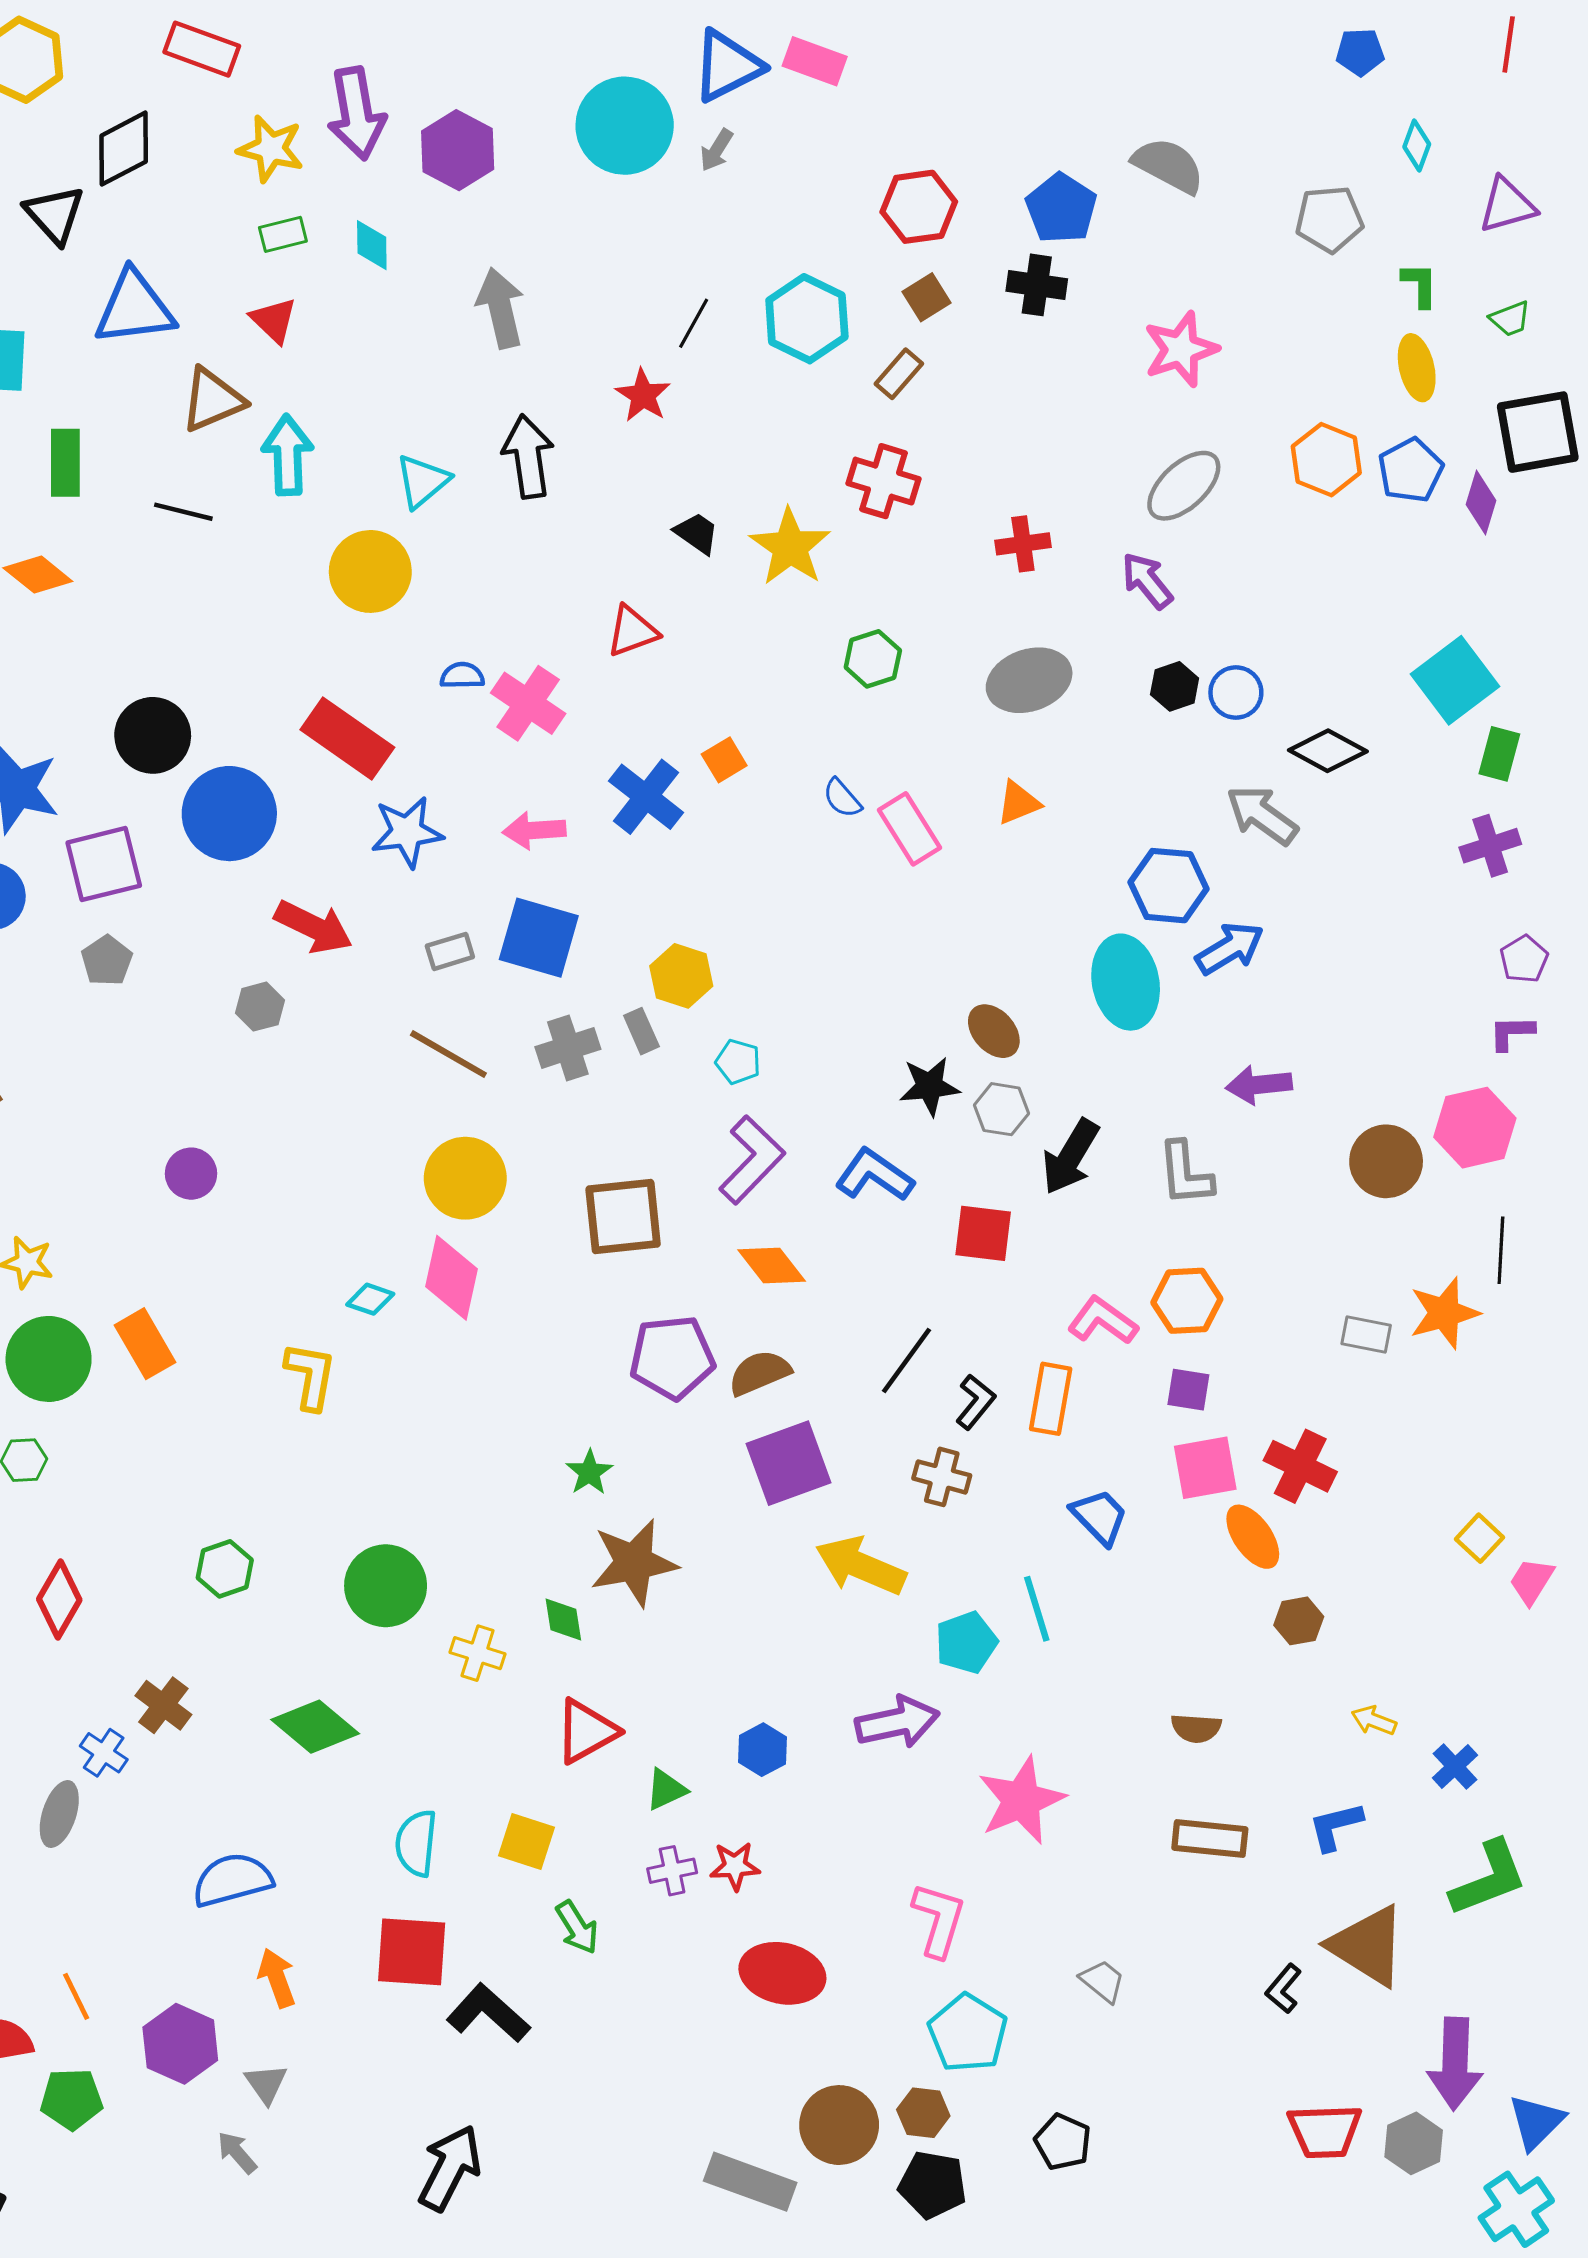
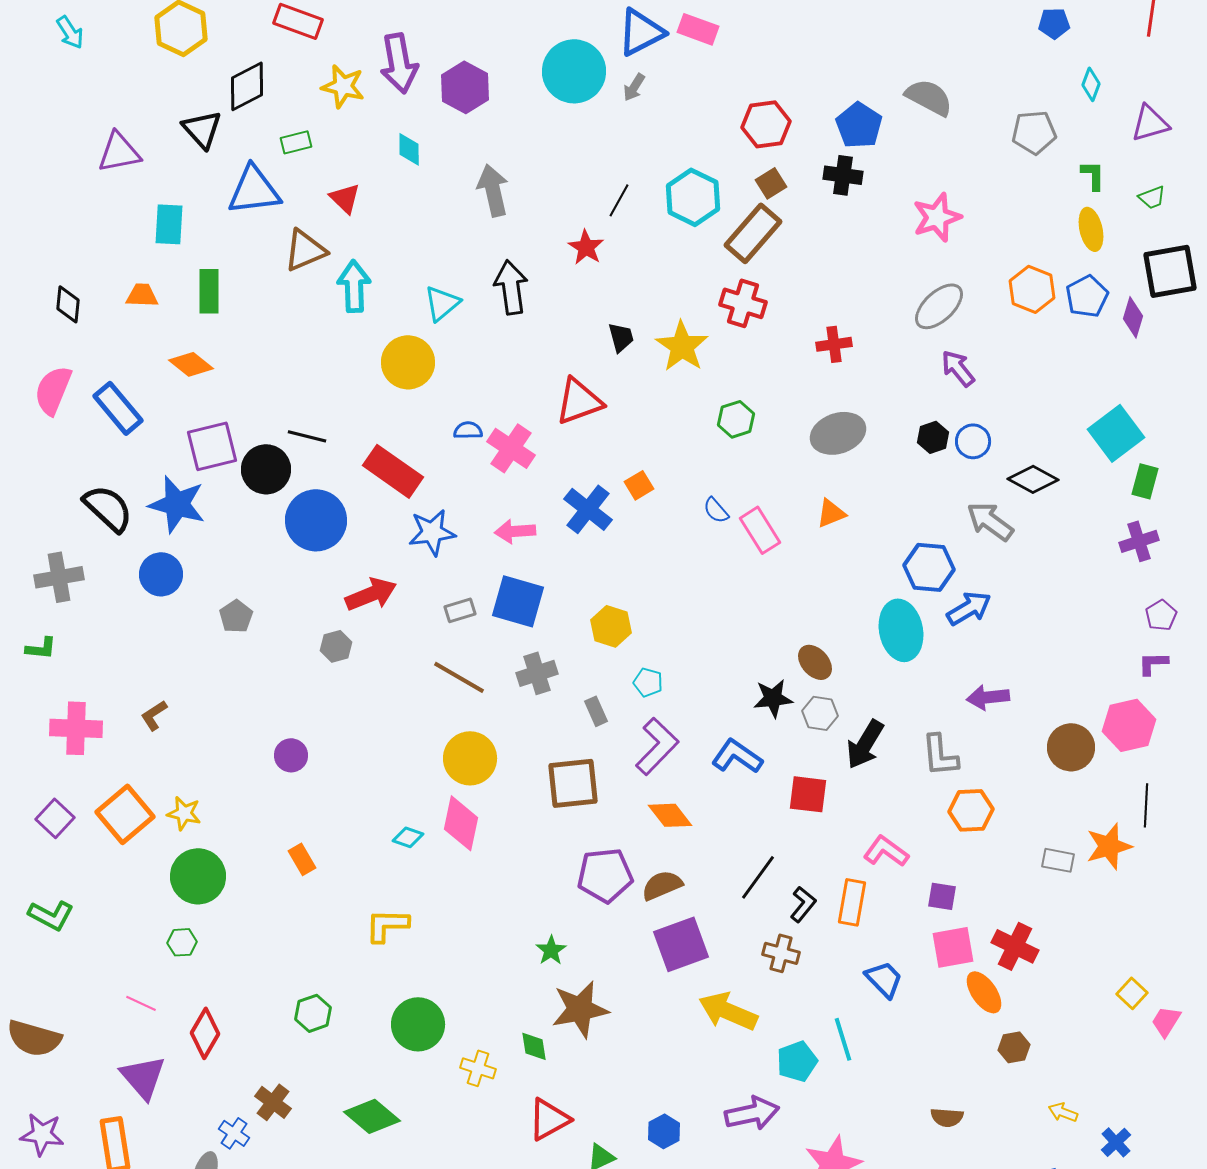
green rectangle: (283, 234) -> (296, 142), moved
brown rectangle: (899, 374) -> (753, 233), size x1.8
black line: (183, 512) -> (307, 436), moved
black trapezoid: (697, 533) -> (621, 337), turned 40
purple arrow: (1147, 581) -> (958, 368), moved
red triangle: (632, 631) -> (579, 401), size x1.4
purple square: (104, 864) -> (212, 446), moved
red arrow: (314, 927) -> (371, 594), turned -48
gray rectangle: (641, 1031) -> (596, 711), moved
orange hexagon: (1187, 1301) -> (971, 810), moved
orange rectangle: (145, 1344) -> (302, 859), moved, size x0.7
yellow L-shape: (311, 1376) -> (387, 925), moved, turned -99

